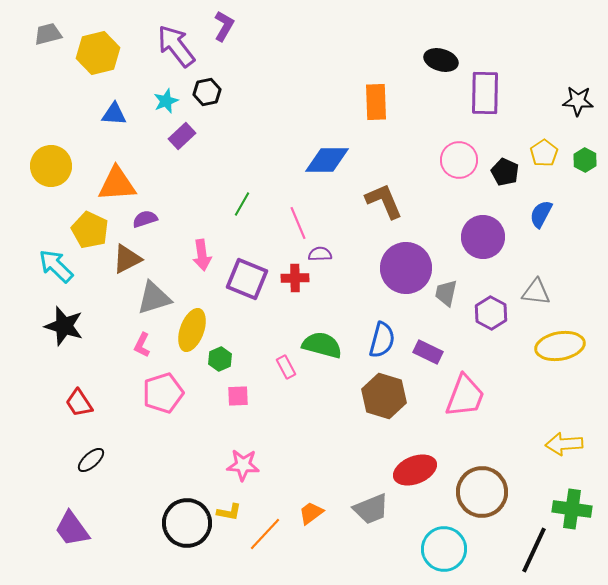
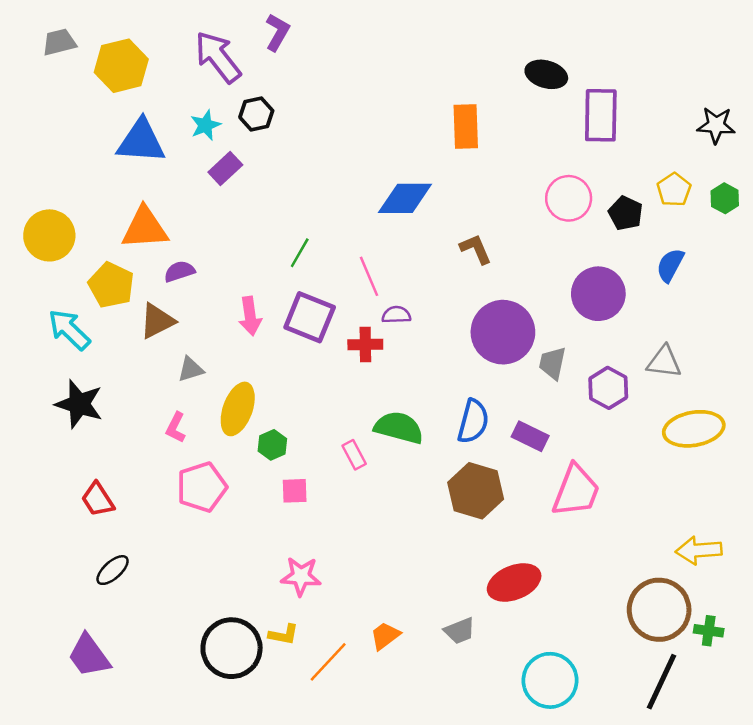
blue triangle: (114, 114) -> (141, 141), size x1.6
yellow circle: (51, 166) -> (49, 235), moved
brown L-shape: (384, 201) -> (476, 249), size x0.7
purple square: (247, 279) -> (310, 317), moved
gray triangle: (154, 298) -> (191, 369), size x0.6
brown circle: (482, 492) -> (659, 610), moved
gray trapezoid: (371, 509) -> (460, 631), size x0.7
green cross: (572, 509) -> (709, 631), size x0.6

